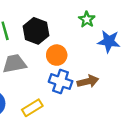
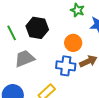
orange circle: (57, 55) -> (73, 43), moved

